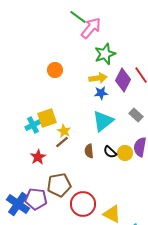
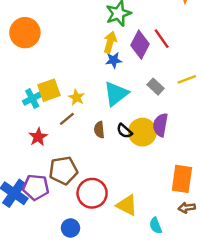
orange circle: (55, 70) -> (25, 33), moved, size x1.6
yellow arrow: (98, 78) -> (110, 42), turned -66
yellow star: (64, 131) -> (76, 97), moved
yellow circle: (125, 153) -> (142, 132), size x1.5

